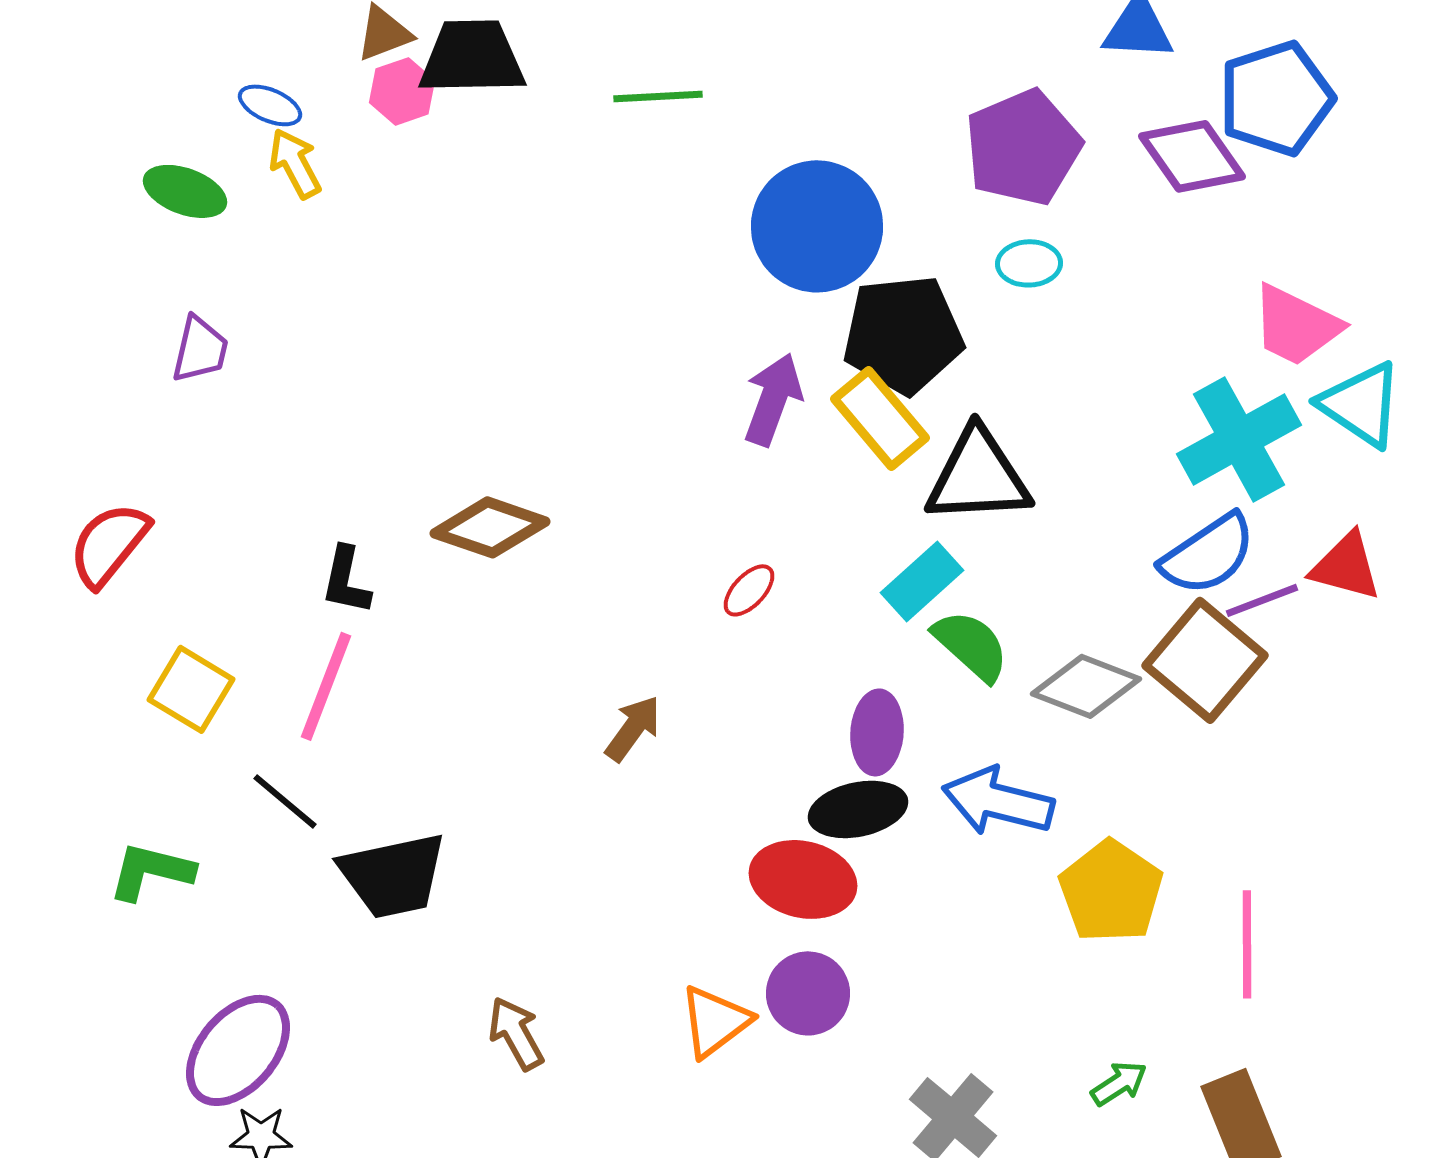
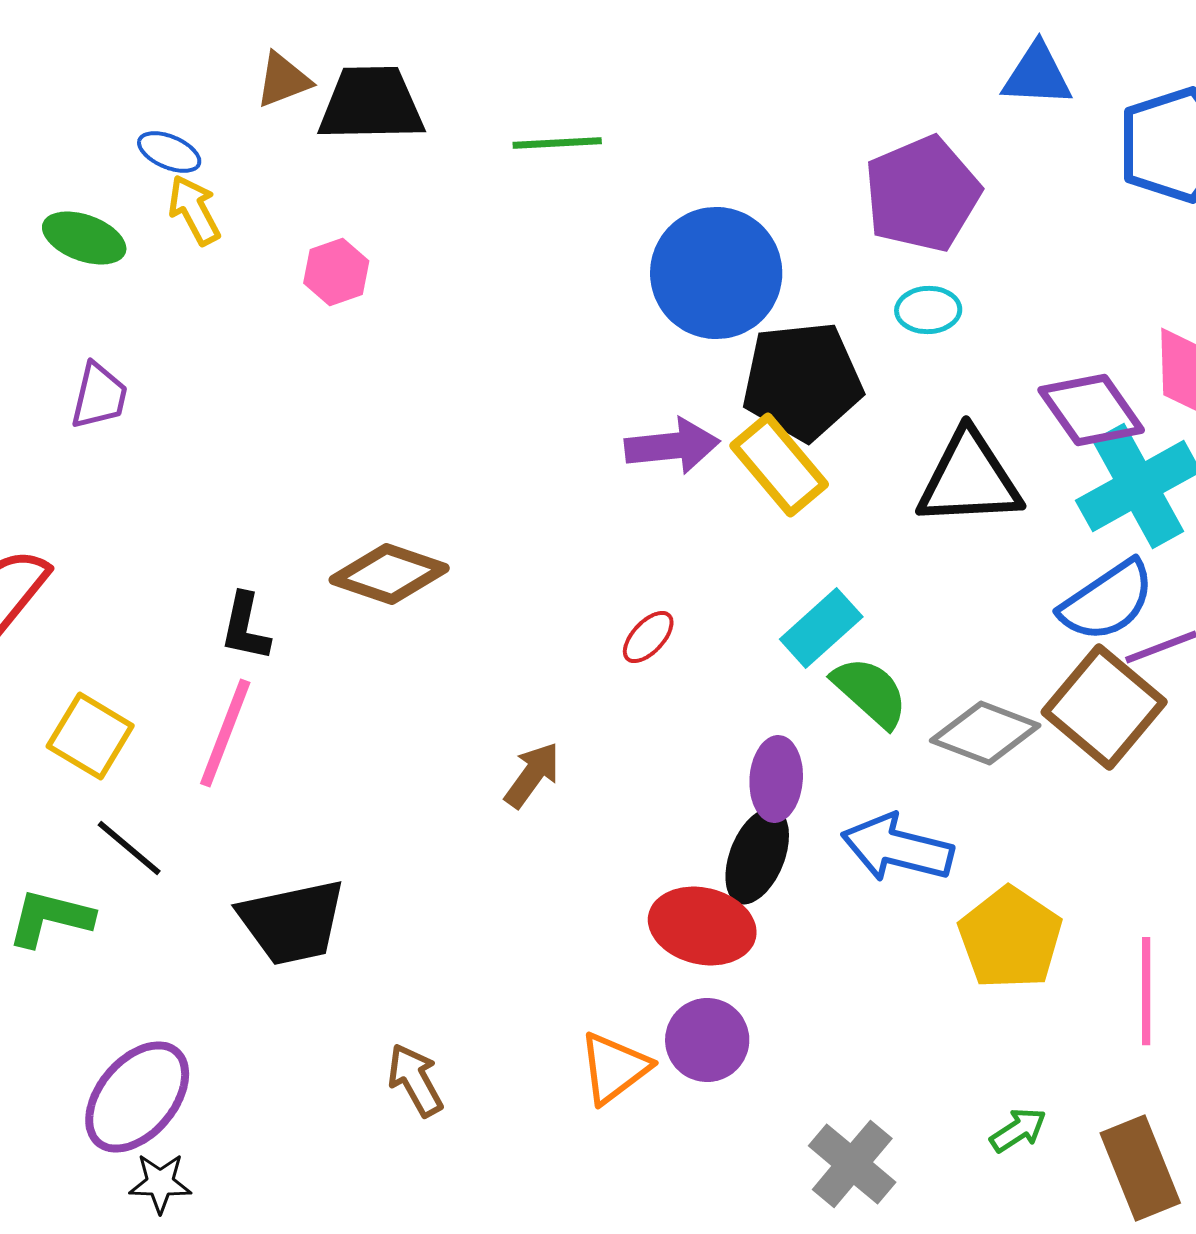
pink hexagon: (402, 91) -> (336, 272), moved
purple diamond: (1192, 156) -> (1091, 410), moved
purple arrow: (773, 399) -> (672, 446), turned 64
black triangle: (978, 476) -> (969, 479), moved
black line: (285, 801) -> (129, 848), moved
black ellipse: (858, 809) -> (757, 856), turned -56

